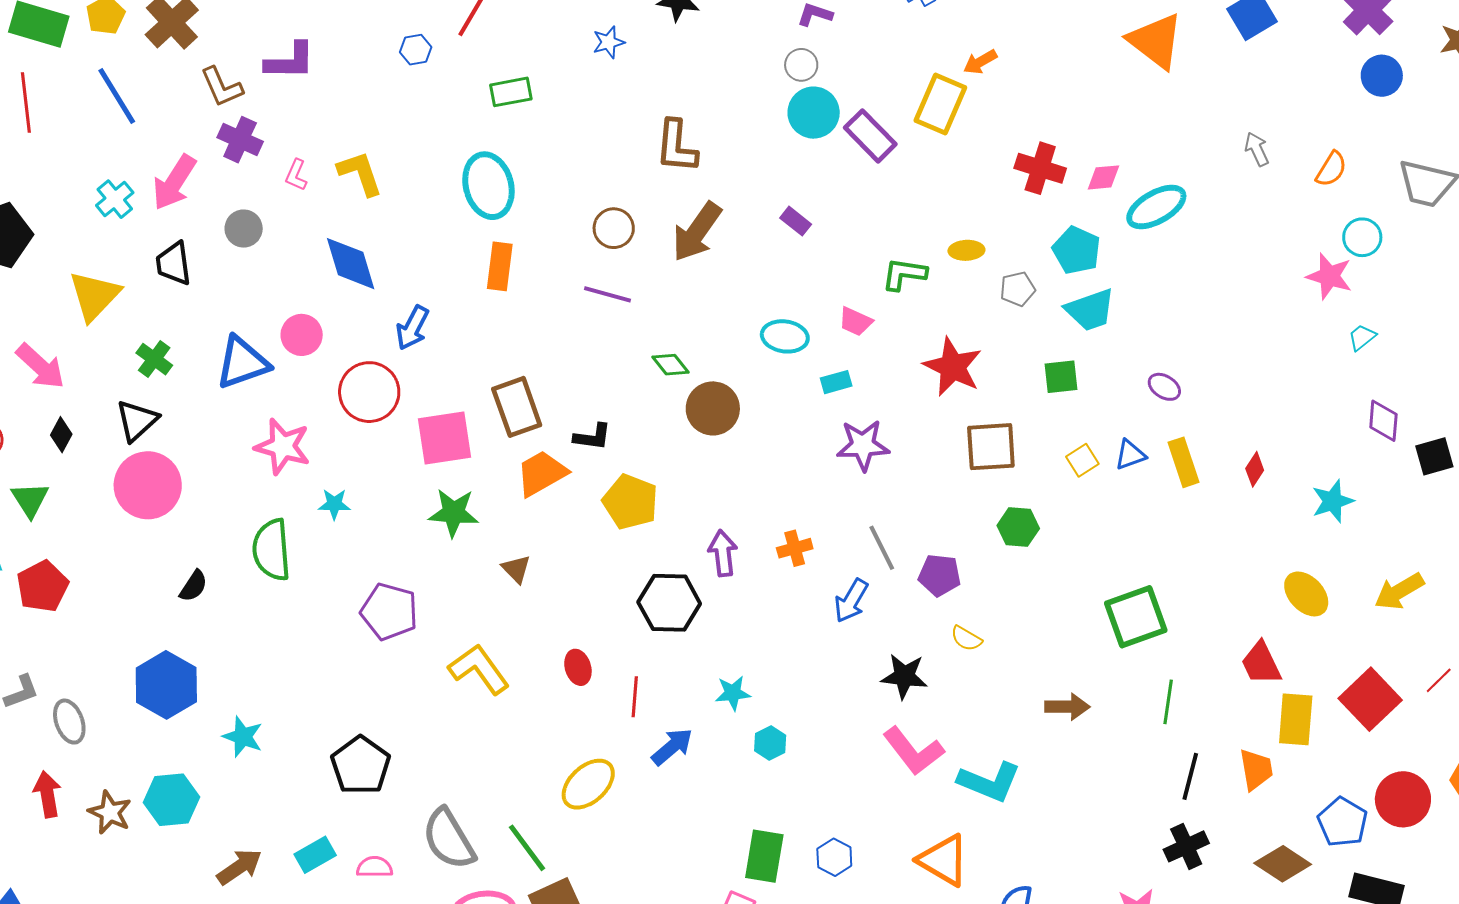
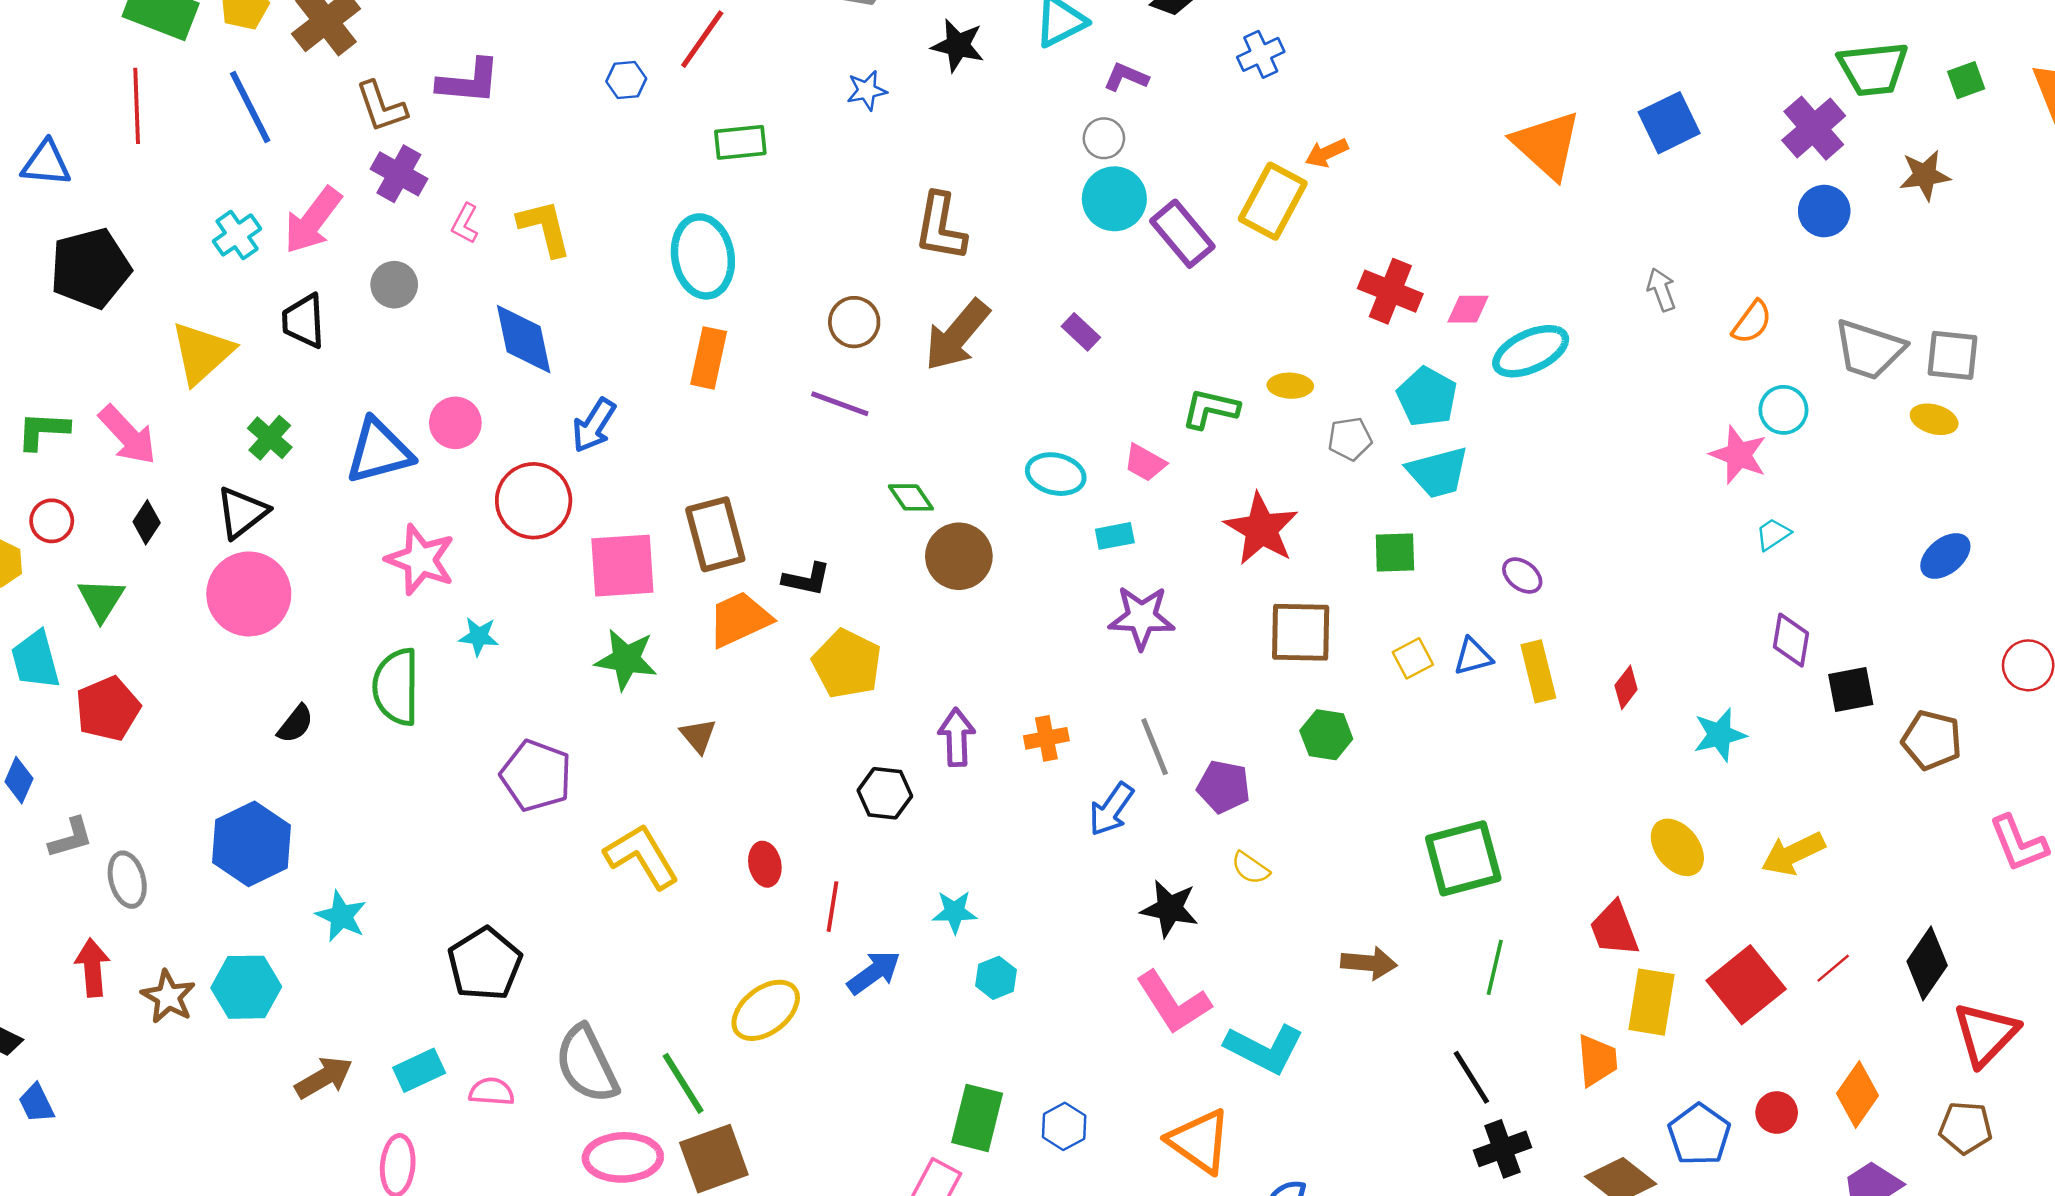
black hexagon: (669, 603) -> (885, 793), size x0.7
black line: (1190, 776) -> (1471, 1077), moved, turned -51
red circle: (1403, 799) -> (1777, 1113), size x0.6

